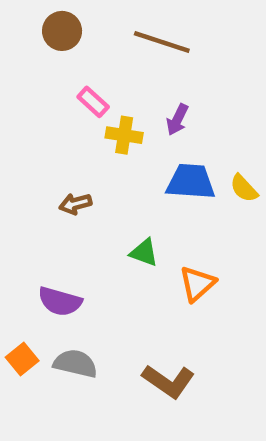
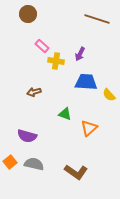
brown line: (162, 42) -> (97, 19), moved
yellow semicircle: (244, 188) -> (109, 95), moved

